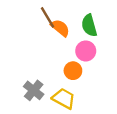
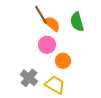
pink circle: (86, 51) -> (47, 45), moved

